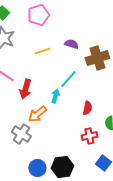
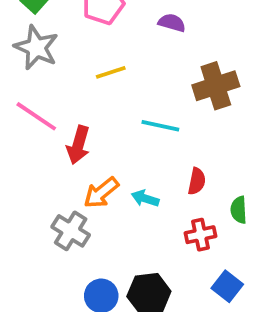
purple semicircle: (71, 44) -> (172, 23), moved
cyan line: (68, 79) -> (160, 126), turned 60
cyan arrow: (55, 96) -> (145, 198), moved, turned -88

